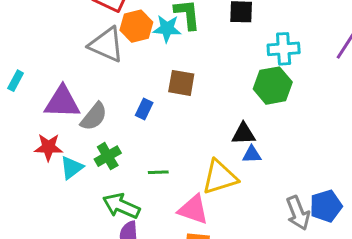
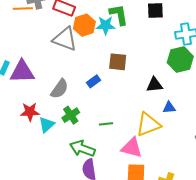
purple triangle: (62, 102) -> (22, 72), moved
blue rectangle: (144, 109) -> (93, 81), turned 32
black triangle: (244, 134) -> (154, 85), moved

